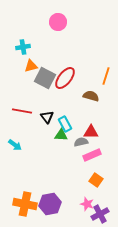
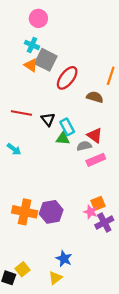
pink circle: (58, 22) -> (38, 18), moved
cyan cross: (23, 47) -> (32, 45), moved, turned 32
orange triangle: (31, 66) -> (31, 65), turned 48
gray square: (45, 78) -> (46, 60), moved
red triangle: (91, 132) -> (95, 135), turned 35
orange square: (96, 180) -> (98, 203), moved, turned 32

